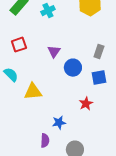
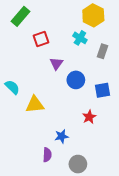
cyan cross: (48, 11) -> (80, 38), moved, turned -32
red square: (19, 45) -> (41, 39), moved
gray rectangle: (99, 52) -> (103, 51), moved

